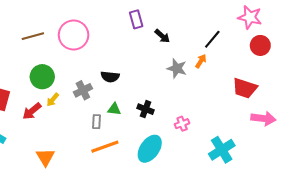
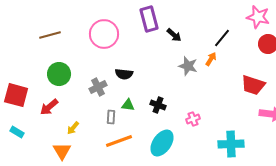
purple rectangle: (136, 19) -> (149, 19), size x1.4
pink circle: (74, 35) -> (104, 34), moved
yellow arrow: (53, 100) -> (73, 128), moved
cyan cross: (222, 150) -> (231, 144), turned 30

